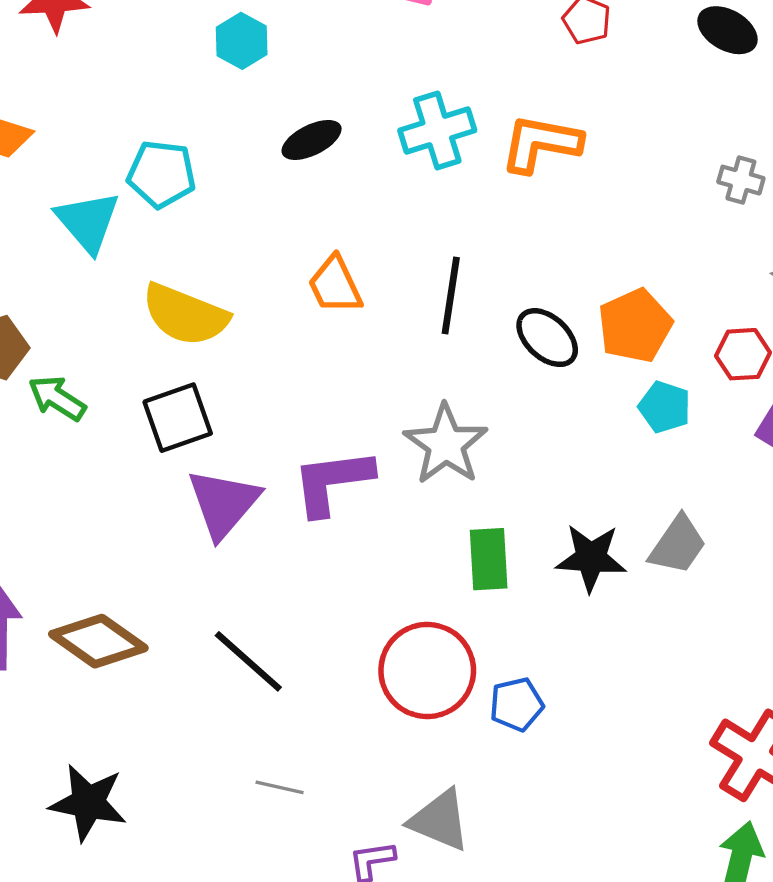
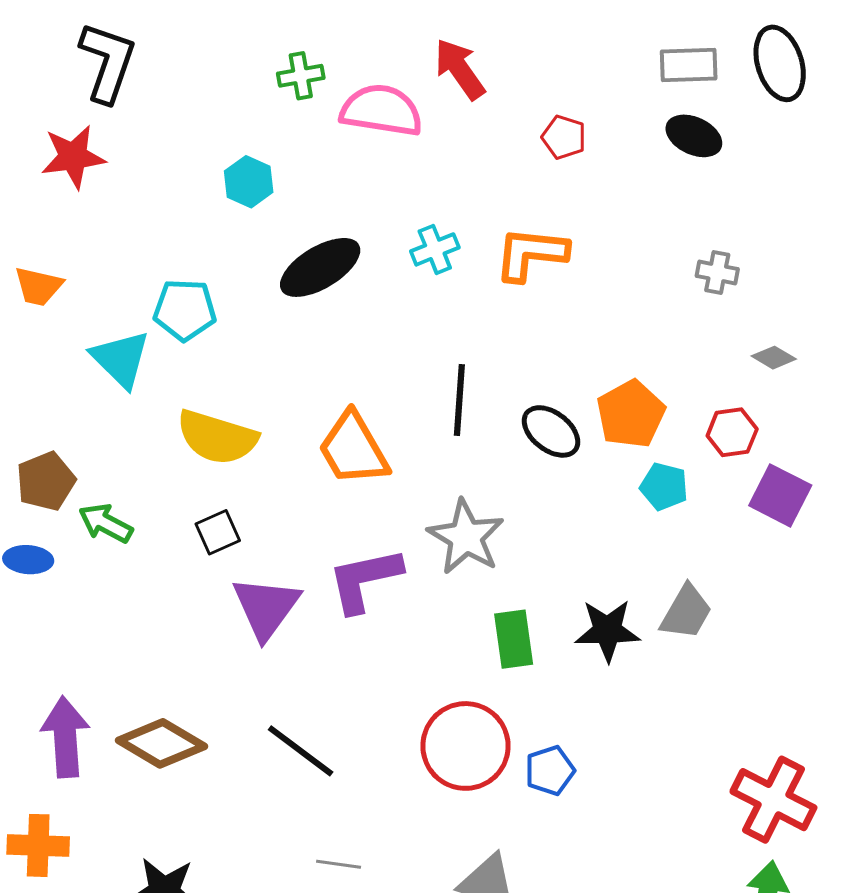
cyan cross: (437, 130) -> (435, 249), size x0.7
black ellipse: (312, 140) -> (320, 267), size x1.5
orange trapezoid: (335, 285) -> (353, 449), moved, size x1.4
black square: (178, 418) -> (218, 532), size x0.7

